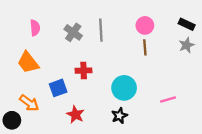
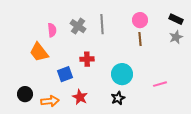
pink semicircle: (35, 28) -> (52, 30), moved
orange arrow: (29, 103) -> (50, 101), moved, turned -42
black circle: (12, 120) -> (25, 94), moved

